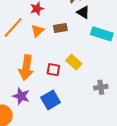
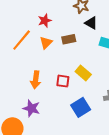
orange arrow: (26, 68) -> (36, 80), size x0.7
blue square: (51, 100) -> (81, 107), moved

